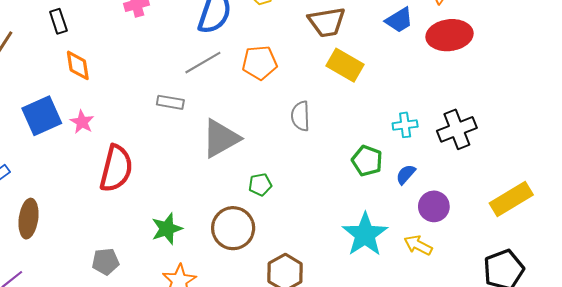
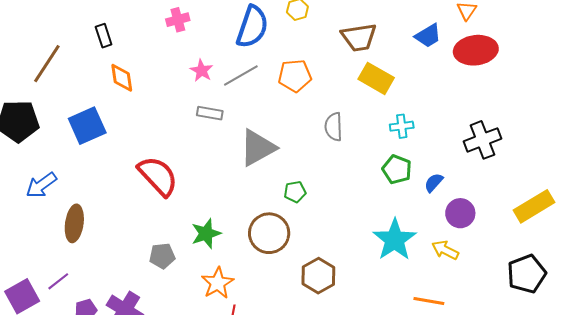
pink star: (82, 122) -> (201, 71), moved
cyan cross: (405, 125) -> (402, 126), moved
red semicircle: (116, 168) -> (158, 176), turned -57
gray pentagon: (106, 262) -> (162, 256), moved

